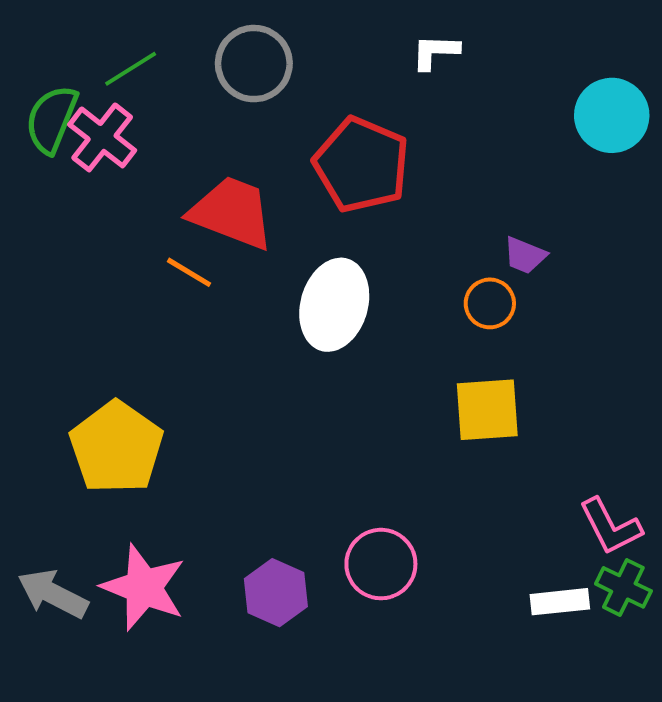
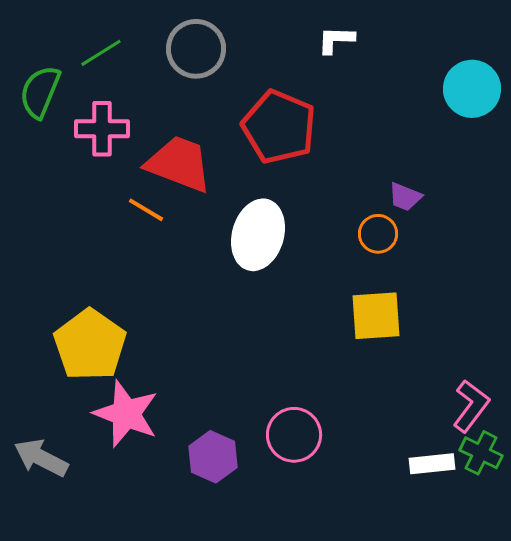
pink cross: (102, 137) -> (102, 129), moved, turned -38
pink L-shape: (610, 526) -> (471, 406), turned -116
pink star: (144, 587) -> (126, 414), moved

